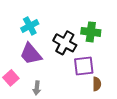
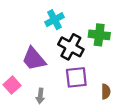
cyan cross: (30, 26) -> (55, 20), moved
purple square: (84, 66) -> (76, 77), moved

